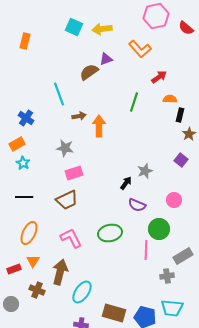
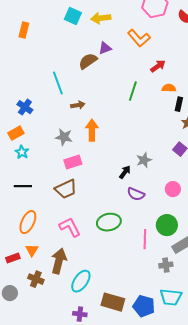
orange arrow: (99, 126) -> (92, 130), moved
green circle: (159, 229) -> (167, 225), moved

